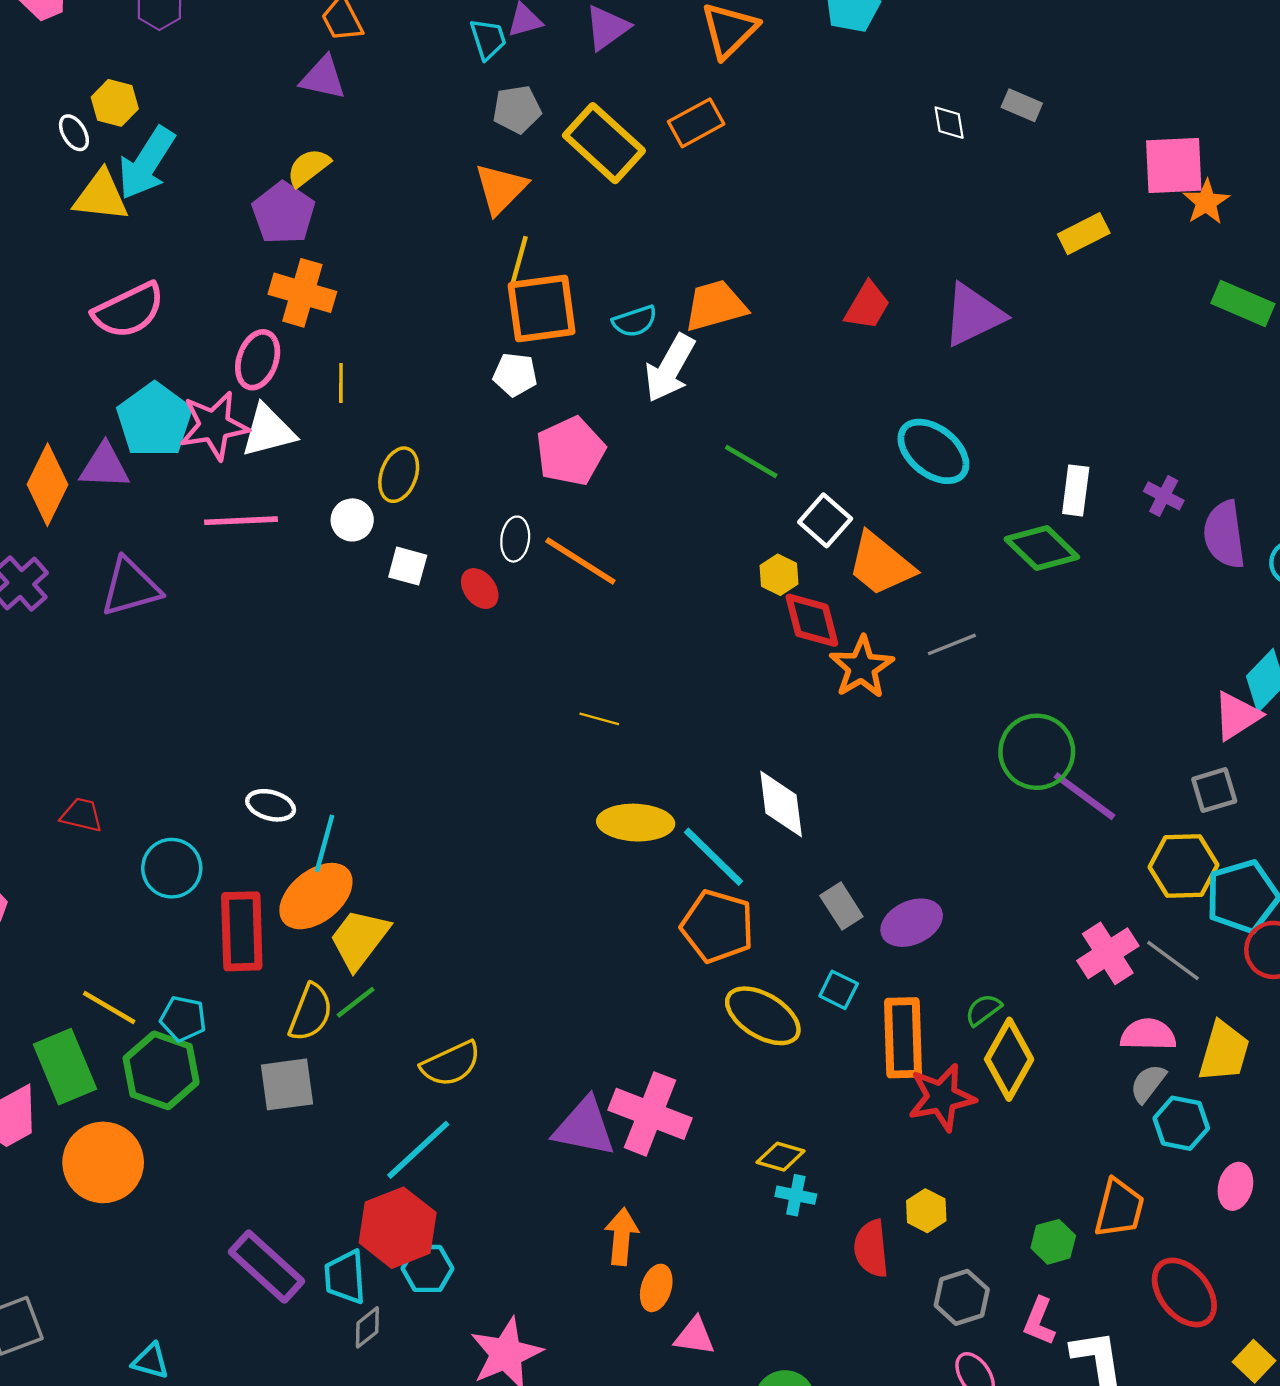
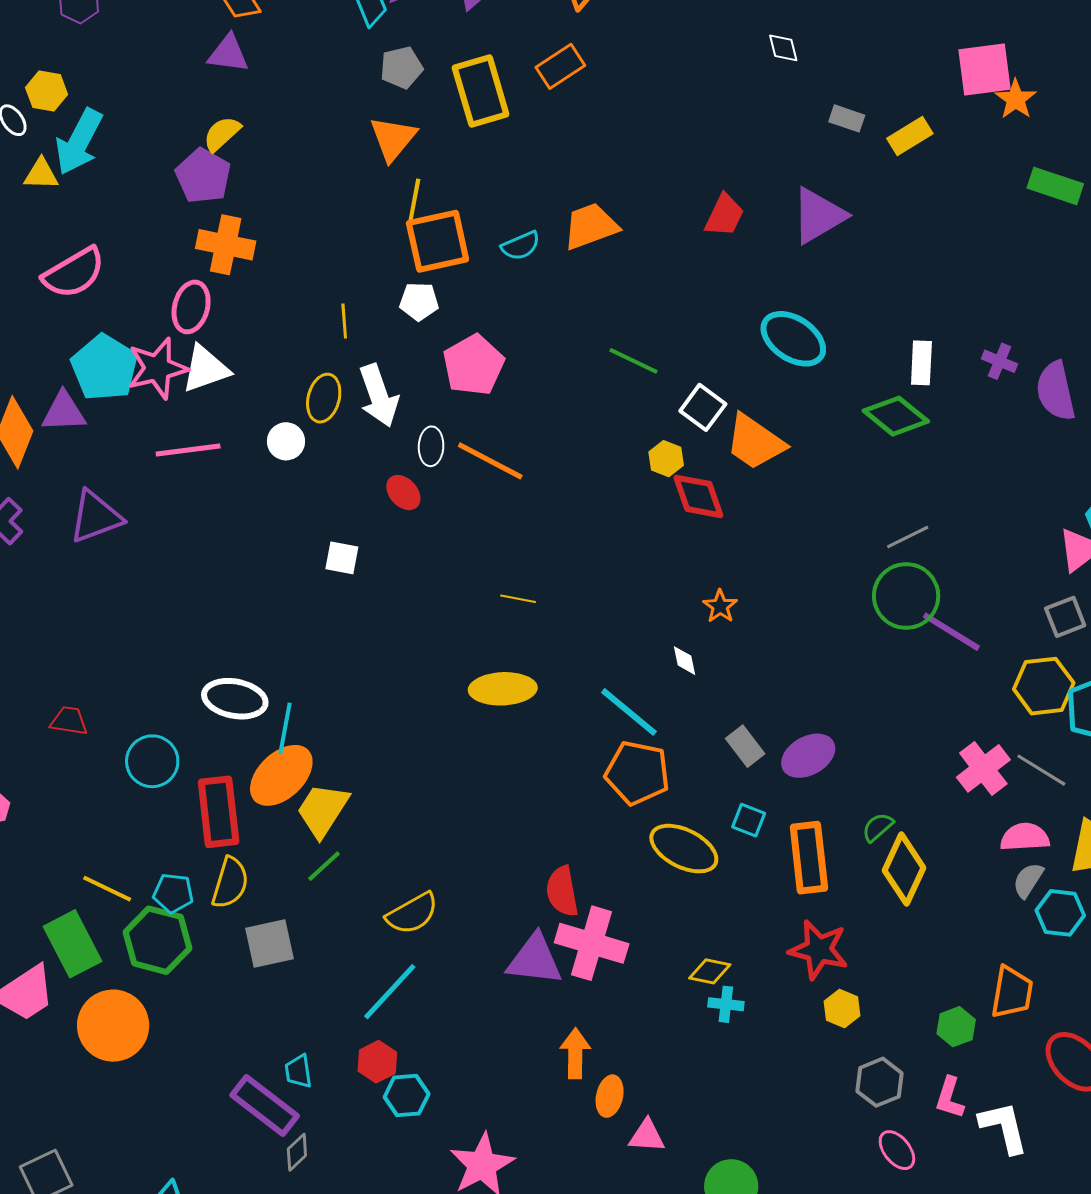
gray rectangle: (1022, 105) -> (847, 118), moved
yellow rectangle: (604, 143) -> (481, 91), turned 36
yellow triangle: (101, 196) -> (41, 174), size x0.7
white arrow: (670, 368) -> (379, 396), moved, turned -44
yellow line: (341, 383) -> (344, 321), moved
white square: (408, 566) -> (342, 558), moved
gray line: (952, 644) -> (908, 537), moved
orange star: (862, 667) -> (720, 606), moved, size x0.6
white diamond: (781, 804) -> (685, 661), size x0.5
white ellipse: (271, 805) -> (235, 699), size x1.5
yellow ellipse: (636, 823) -> (503, 689), moved
yellow semicircle: (311, 1012) -> (230, 883), moved
red star: (942, 1097) -> (819, 950), moved, turned 30
red hexagon: (398, 1228) -> (377, 1062), size x0.6
red semicircle: (871, 1249) -> (562, 891), moved
cyan trapezoid: (345, 1277) -> (298, 1071), moved, size x0.7
gray diamond: (367, 1327) -> (297, 1152), moved

